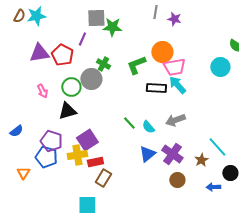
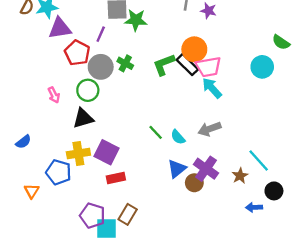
purple triangle: (39, 53) -> (60, 28), moved
gray circle: (91, 79) -> (101, 67), moved
black rectangle: (156, 88) -> (187, 65), moved, turned 42
purple square: (87, 140) -> (107, 152), turned -30
purple pentagon: (51, 141) -> (92, 216), moved
yellow cross: (77, 155) -> (78, 153), moved
brown rectangle: (103, 178) -> (128, 214), moved
brown circle: (177, 180) -> (194, 183), moved

